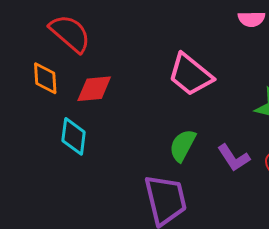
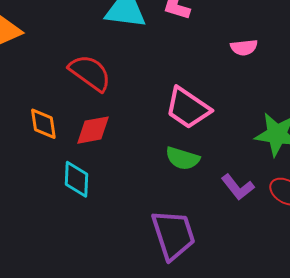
red semicircle: (70, 33) -> (90, 73), moved
green semicircle: (183, 145) -> (183, 158), moved, turned -96

